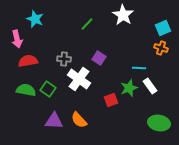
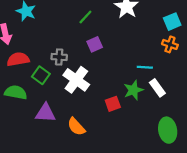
purple square: (99, 58) -> (95, 44), moved, turned 32
green square: (48, 89) -> (41, 75), moved
purple triangle: (54, 121) -> (45, 113), moved
green ellipse: (159, 123) -> (168, 130), turned 70

